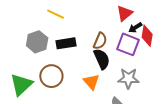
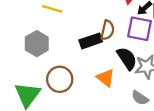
black rectangle: (66, 43) -> (91, 41), moved
black semicircle: (102, 59) -> (127, 58), moved

